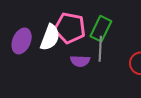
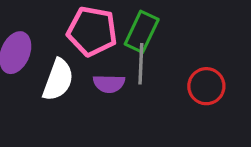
white semicircle: (50, 37) -> (58, 80), moved

